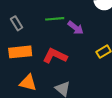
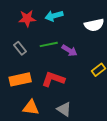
gray rectangle: (17, 23) -> (20, 48), moved

